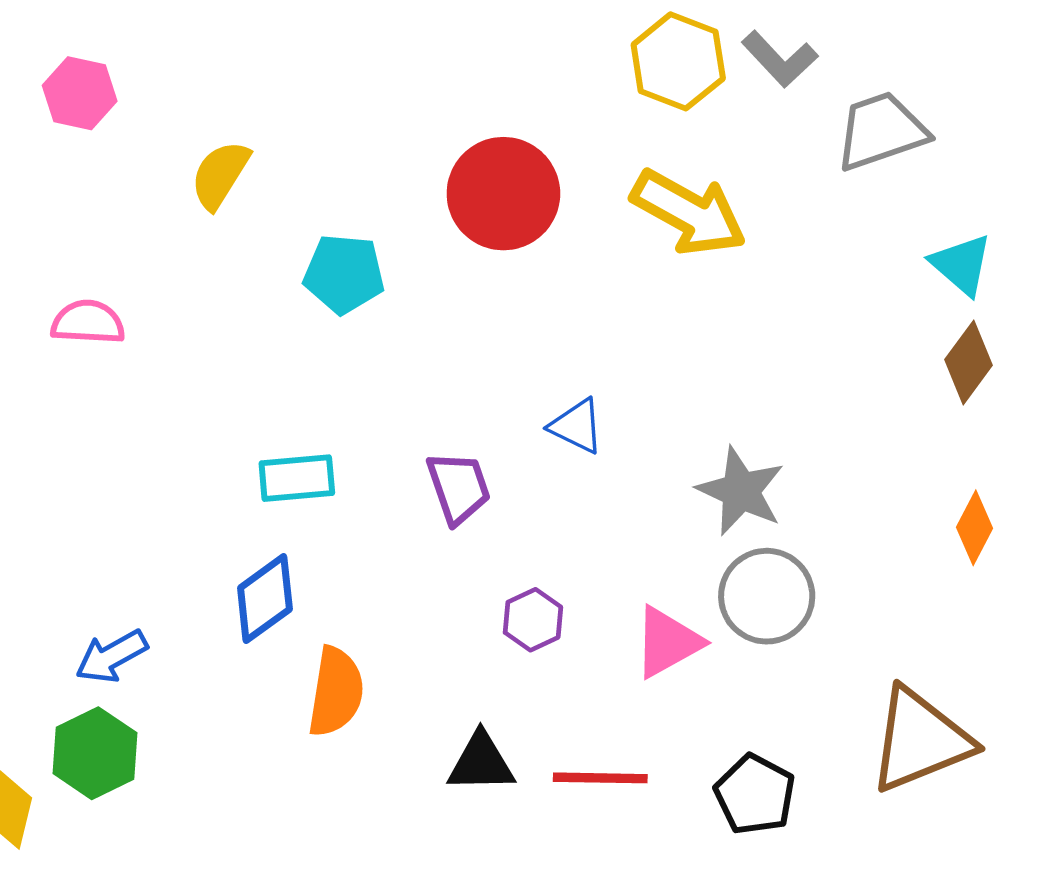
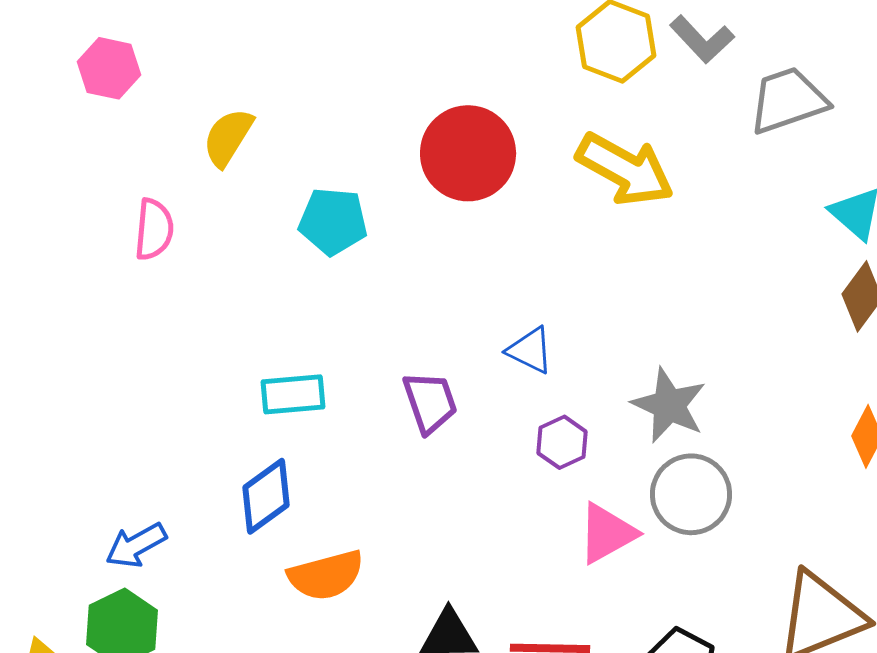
pink semicircle: (88, 322) -> (154, 229), moved, turned 92
purple hexagon: (533, 620) -> (562, 442), moved
orange semicircle: (336, 692) -> (326, 575), turned 66

